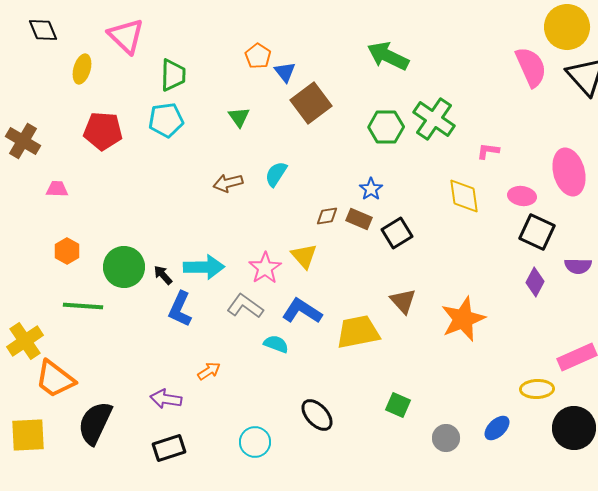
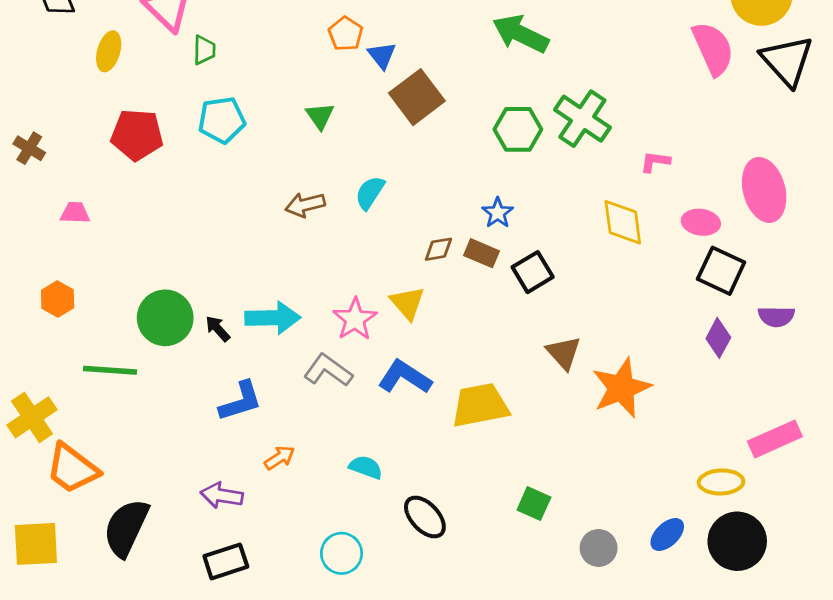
green trapezoid: (173, 75) -> (204, 50), moved, size x0.7
brown cross: (23, 141) -> (29, 148), size x0.7
orange hexagon: (67, 251) -> (58, 299), moved
brown triangle: (403, 301) -> (564, 353), moved
blue L-shape: (180, 309) -> (241, 401), moved, turned -132
cyan semicircle: (276, 344) -> (366, 467), moved
black circle: (574, 428) -> (737, 541), moved

